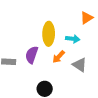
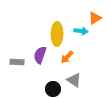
cyan arrow: (73, 39) -> (81, 31), moved
gray triangle: (80, 65) -> (74, 80), moved

